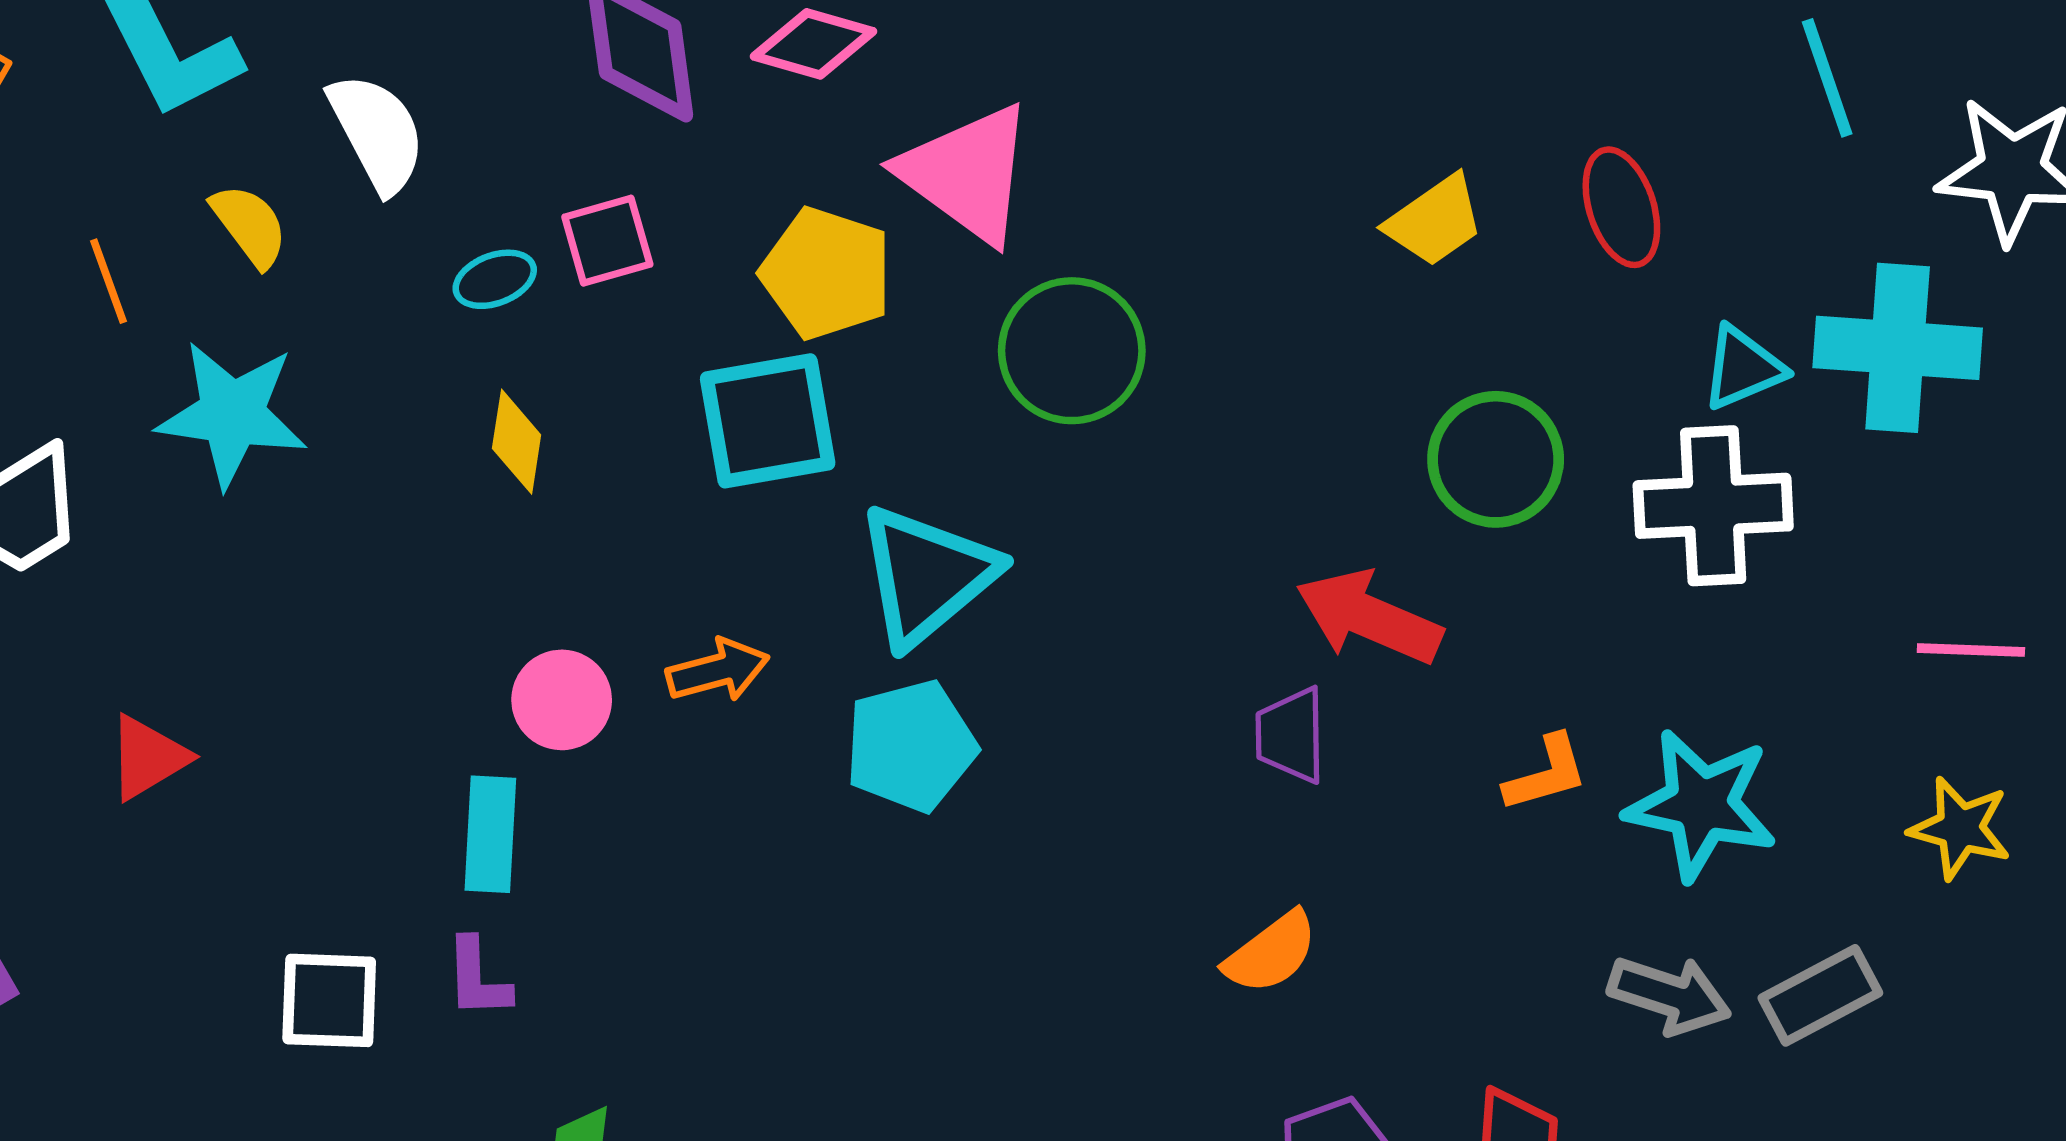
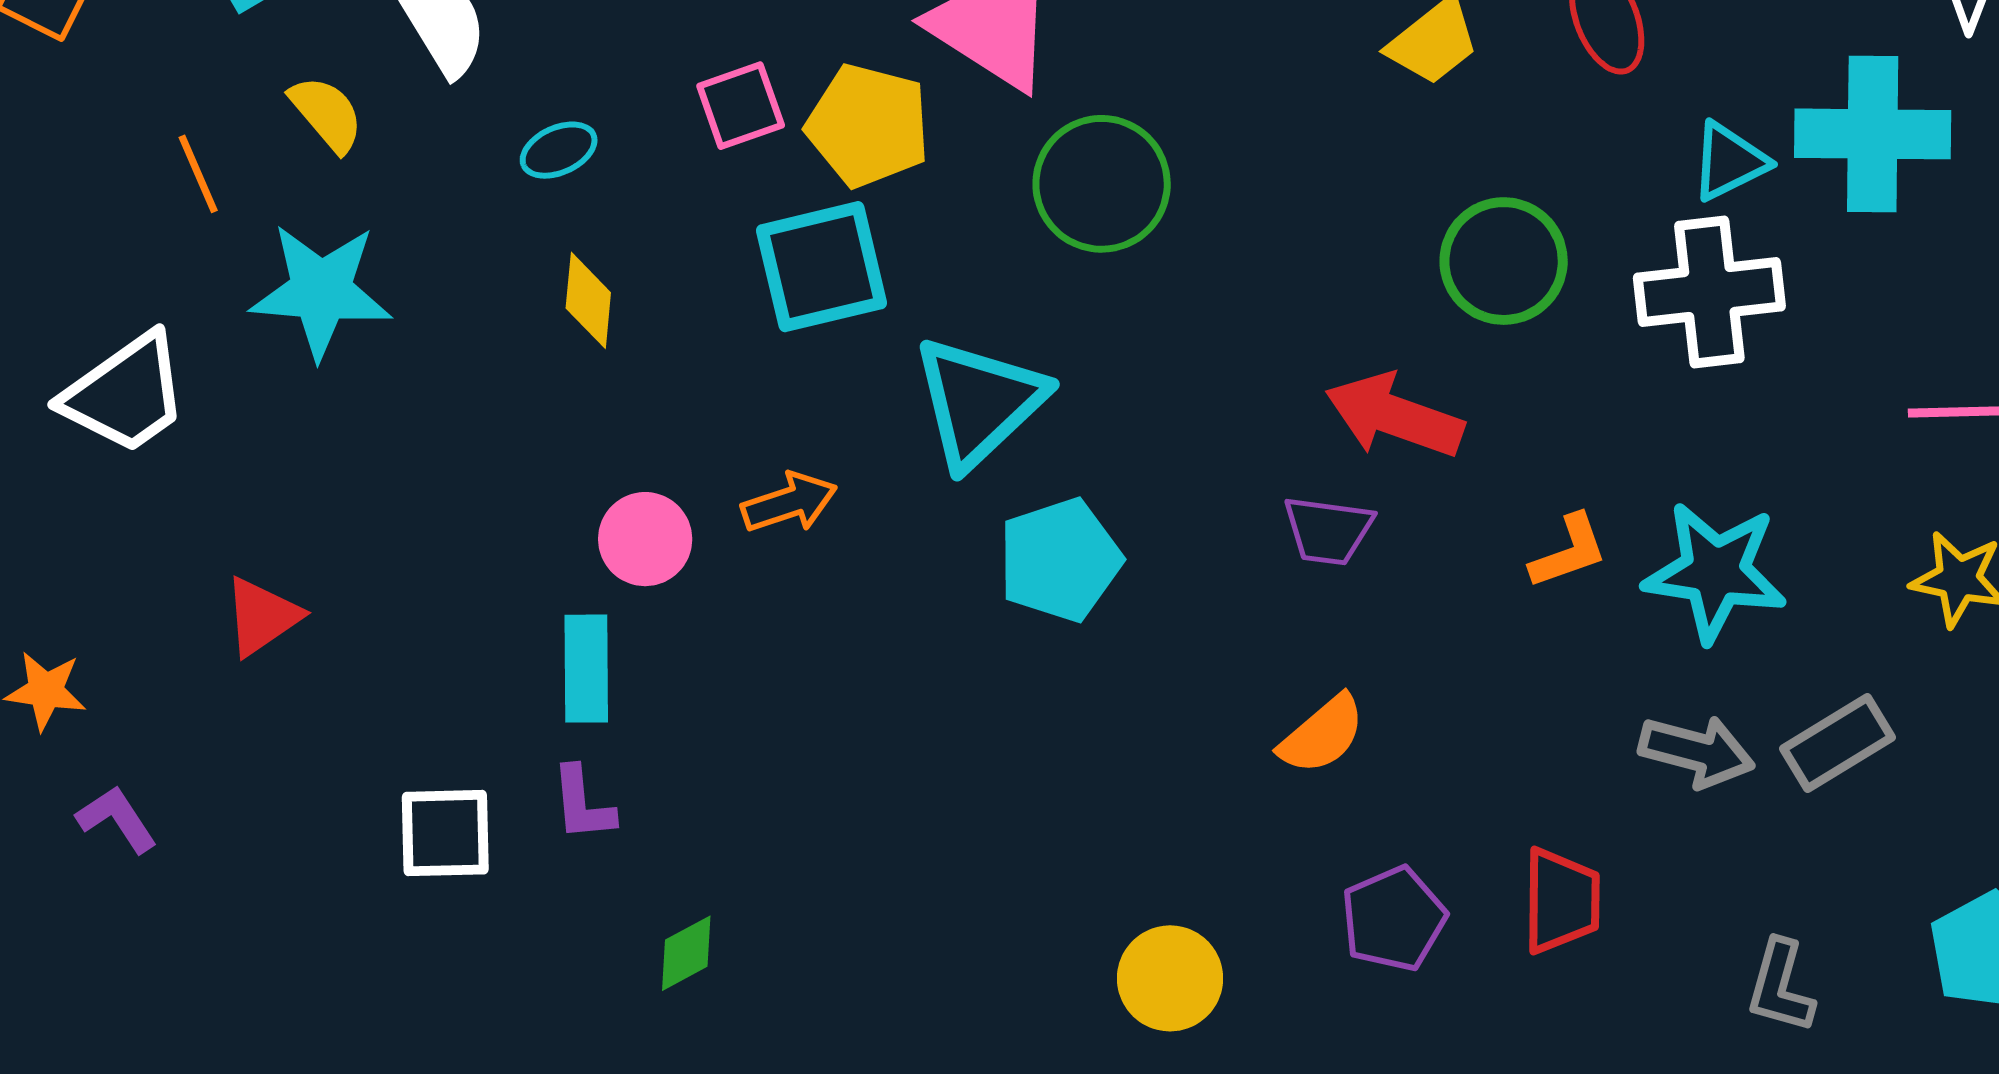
pink square: (607, 241) -> (741, 106), moved
purple trapezoid: (1291, 735) -> (1328, 530), turned -78
cyan pentagon: (911, 746) -> (1060, 560), moved

